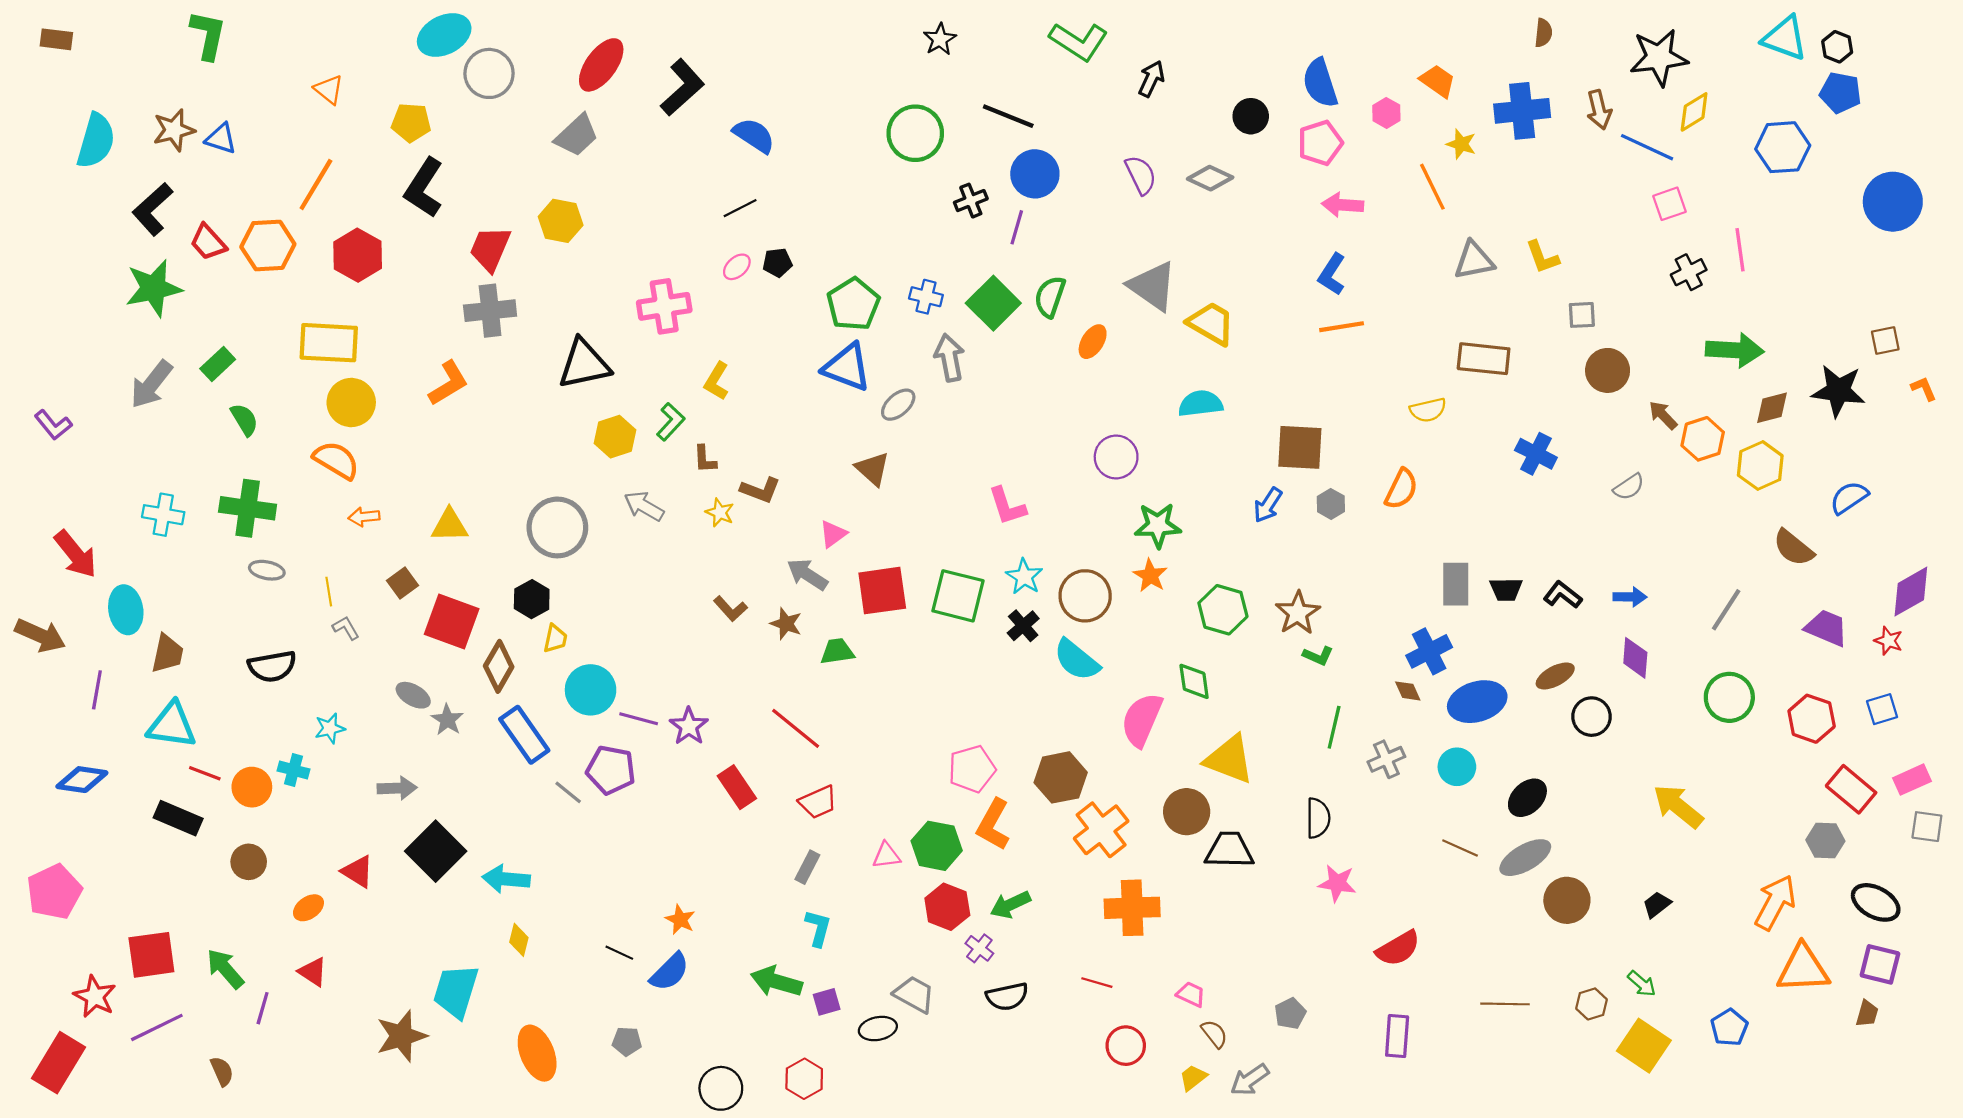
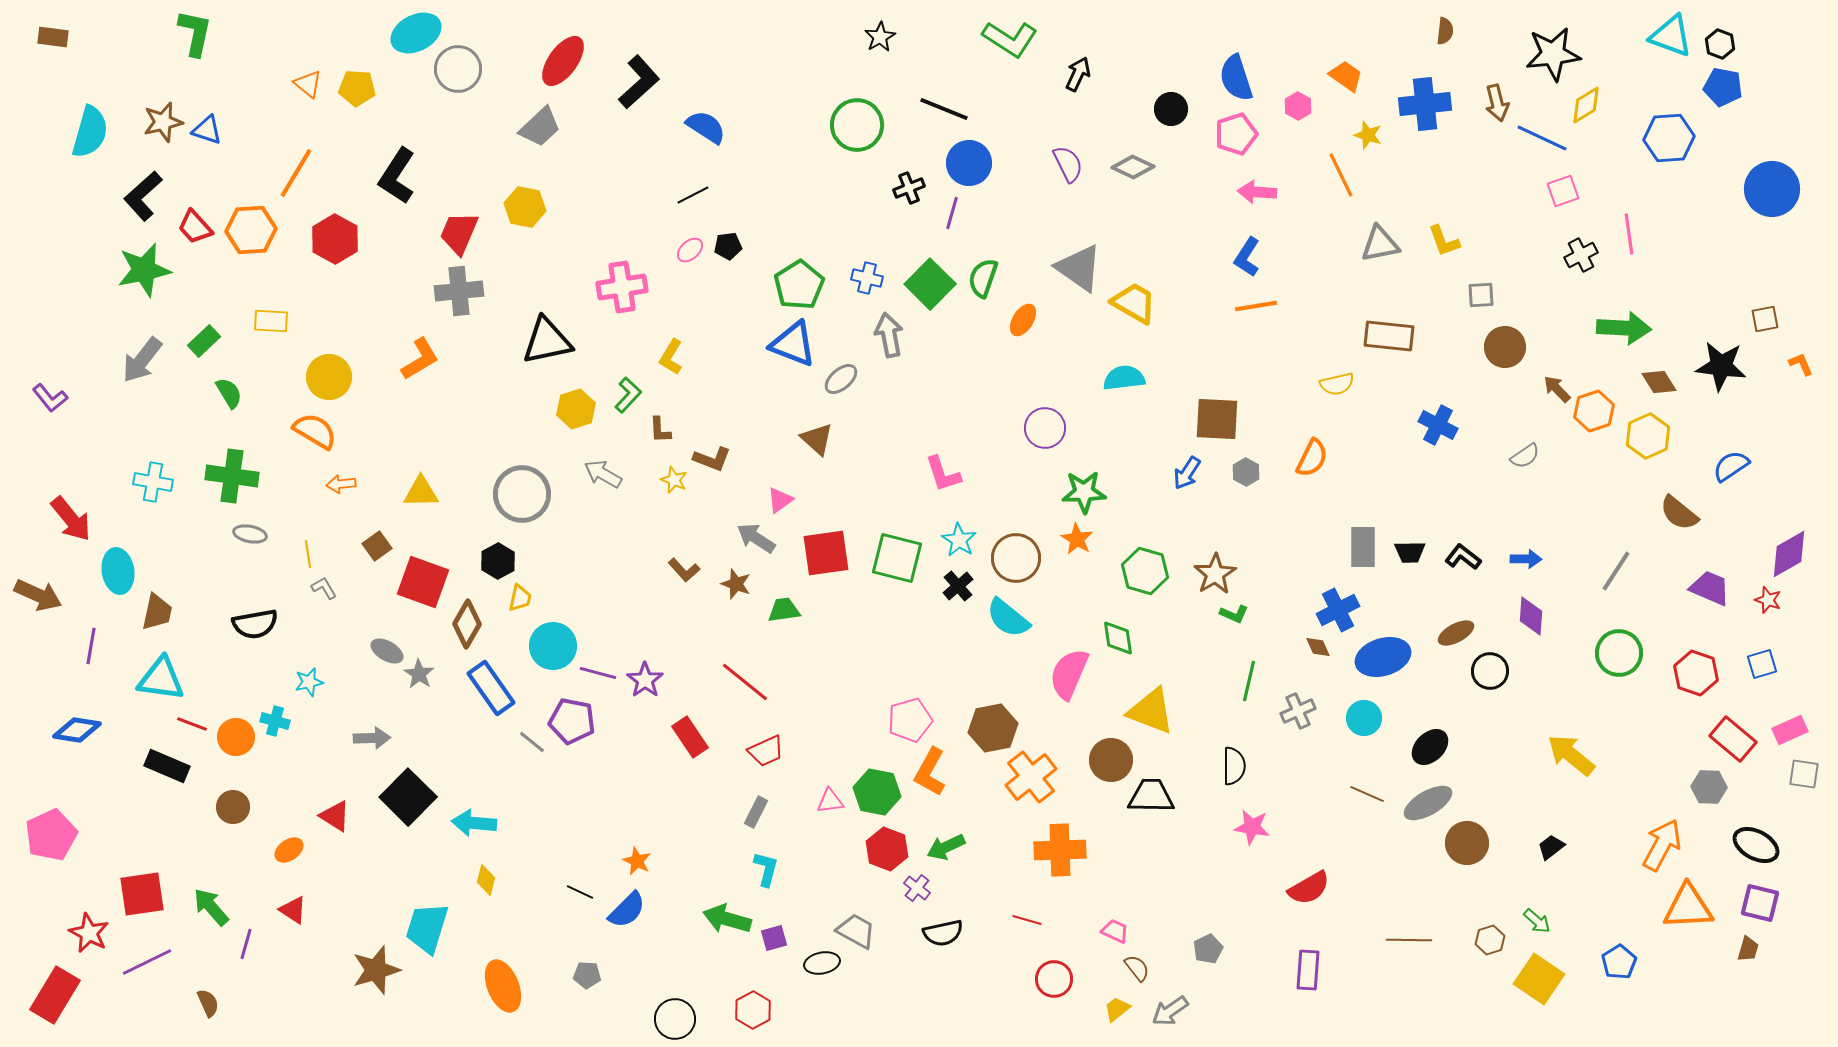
yellow pentagon: (411, 123) -> (357, 88), moved
yellow rectangle: (329, 343) -> (271, 321), moved, size x0.6
brown diamond: (1772, 408) -> (1659, 382), turned 72

